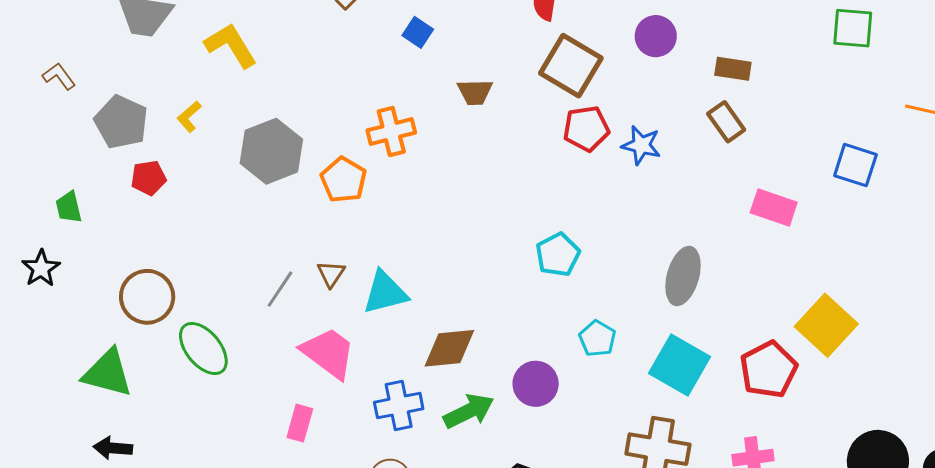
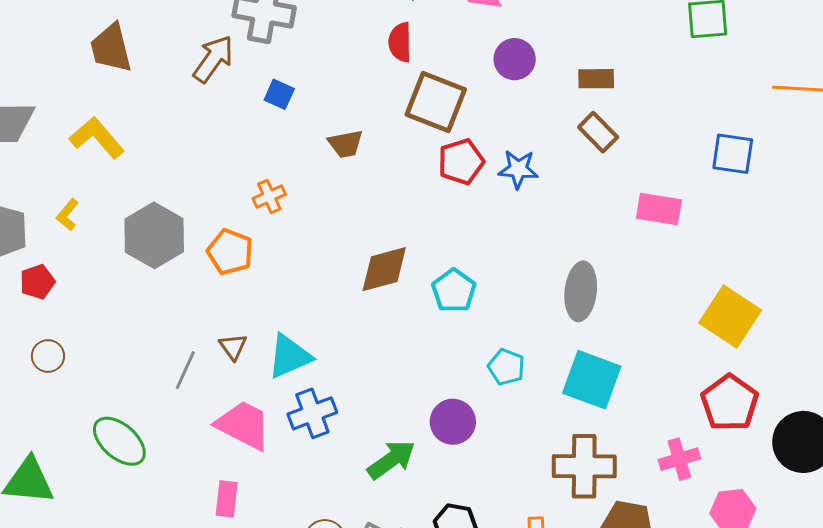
orange cross: (391, 132) -> (269, 196), size x0.7
brown circle: (147, 297) -> (48, 356), moved, size x0.6
brown diamond: (449, 348) -> (384, 269), moved
red pentagon: (768, 370) -> (730, 403), moved
blue cross: (399, 405) -> (312, 413), moved

